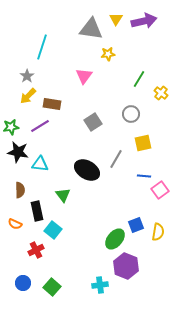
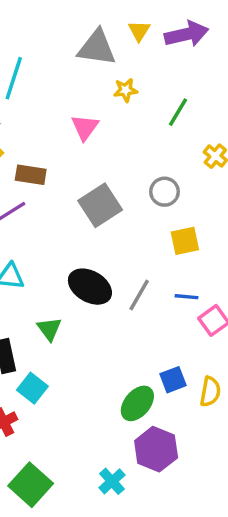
green line: (139, 79) -> (178, 112), moved
gray square: (93, 122) -> (100, 205), size x1.4
gray line: (116, 159) -> (139, 295), moved
cyan cross: (100, 285) -> (112, 481), turned -35
green square: (52, 287) -> (31, 485), size x1.4

